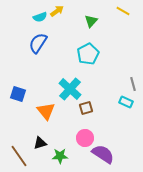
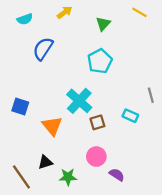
cyan semicircle: (40, 17) -> (25, 19), moved
cyan rectangle: (126, 102) -> (130, 116), moved
purple semicircle: (103, 154) -> (117, 175), size x0.6

